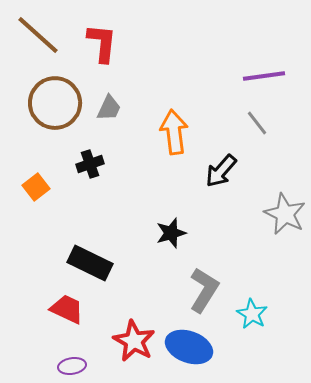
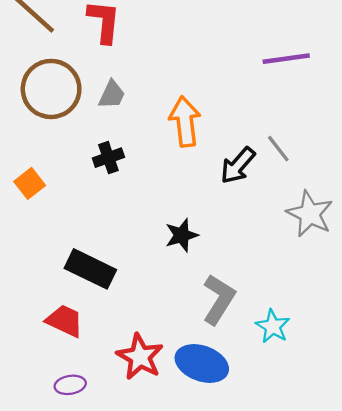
gray line: (257, 123) -> (278, 149), moved
black cross: (90, 164) -> (108, 158), moved

